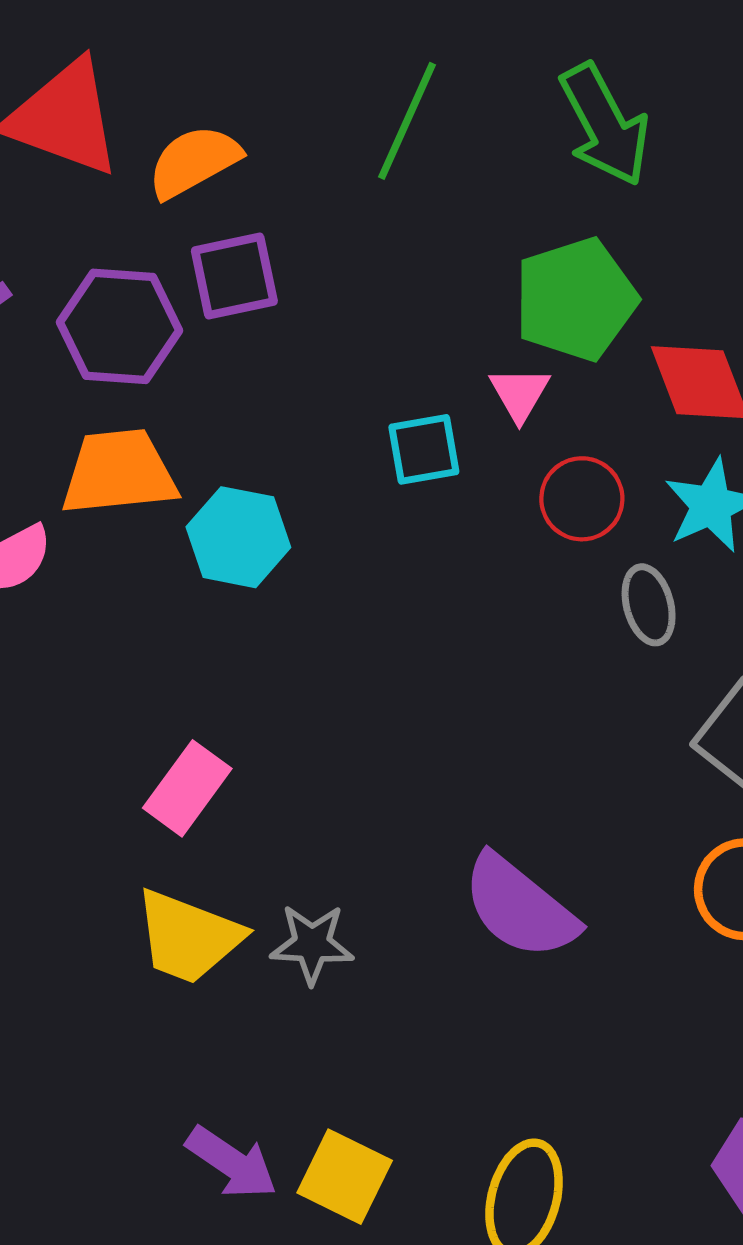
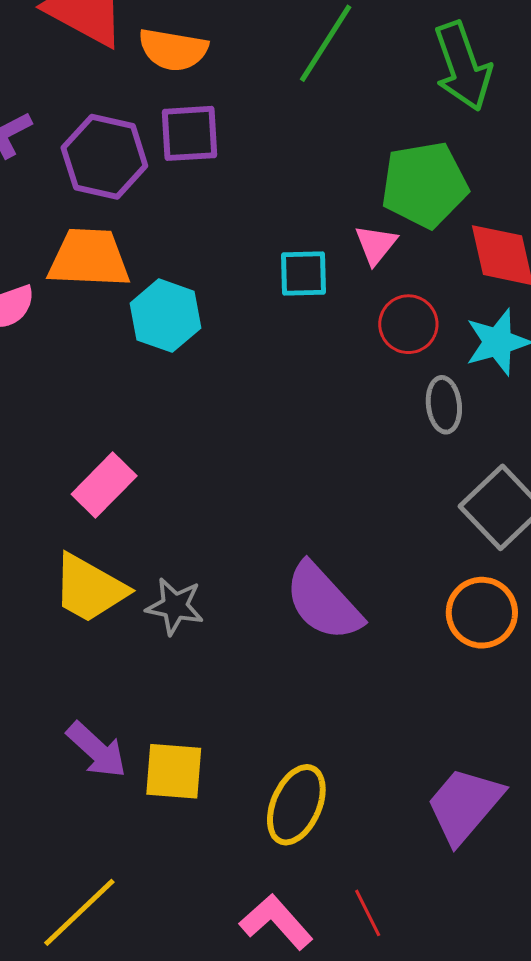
orange semicircle: (194, 162) -> (173, 50), turned -150
yellow square: (345, 1177) -> (174, 771), turned -30

